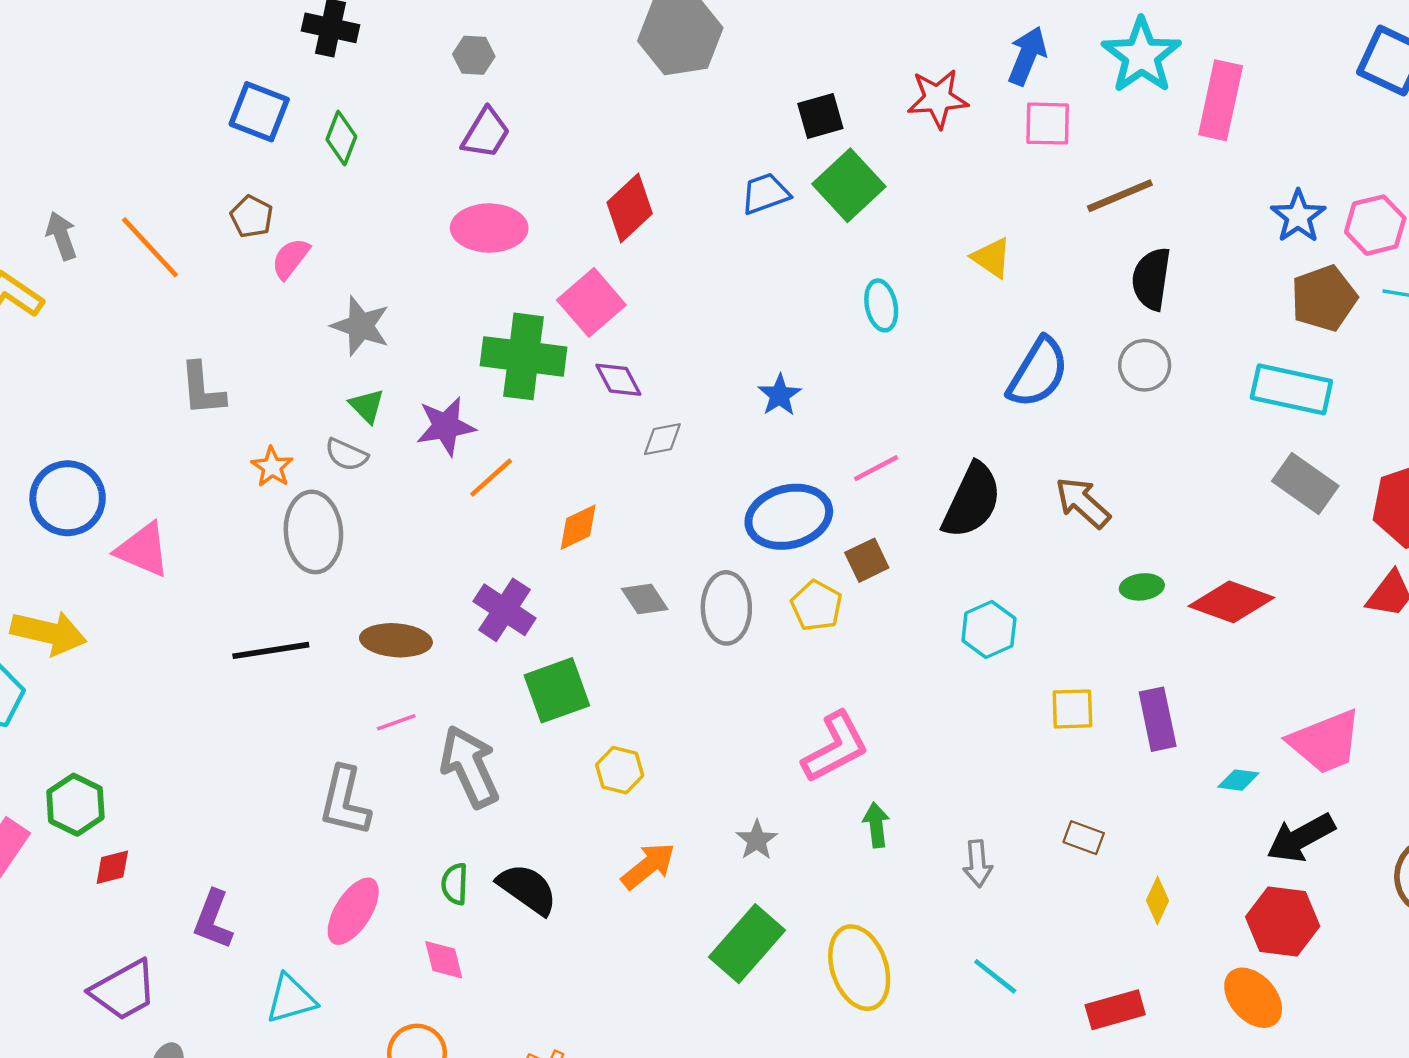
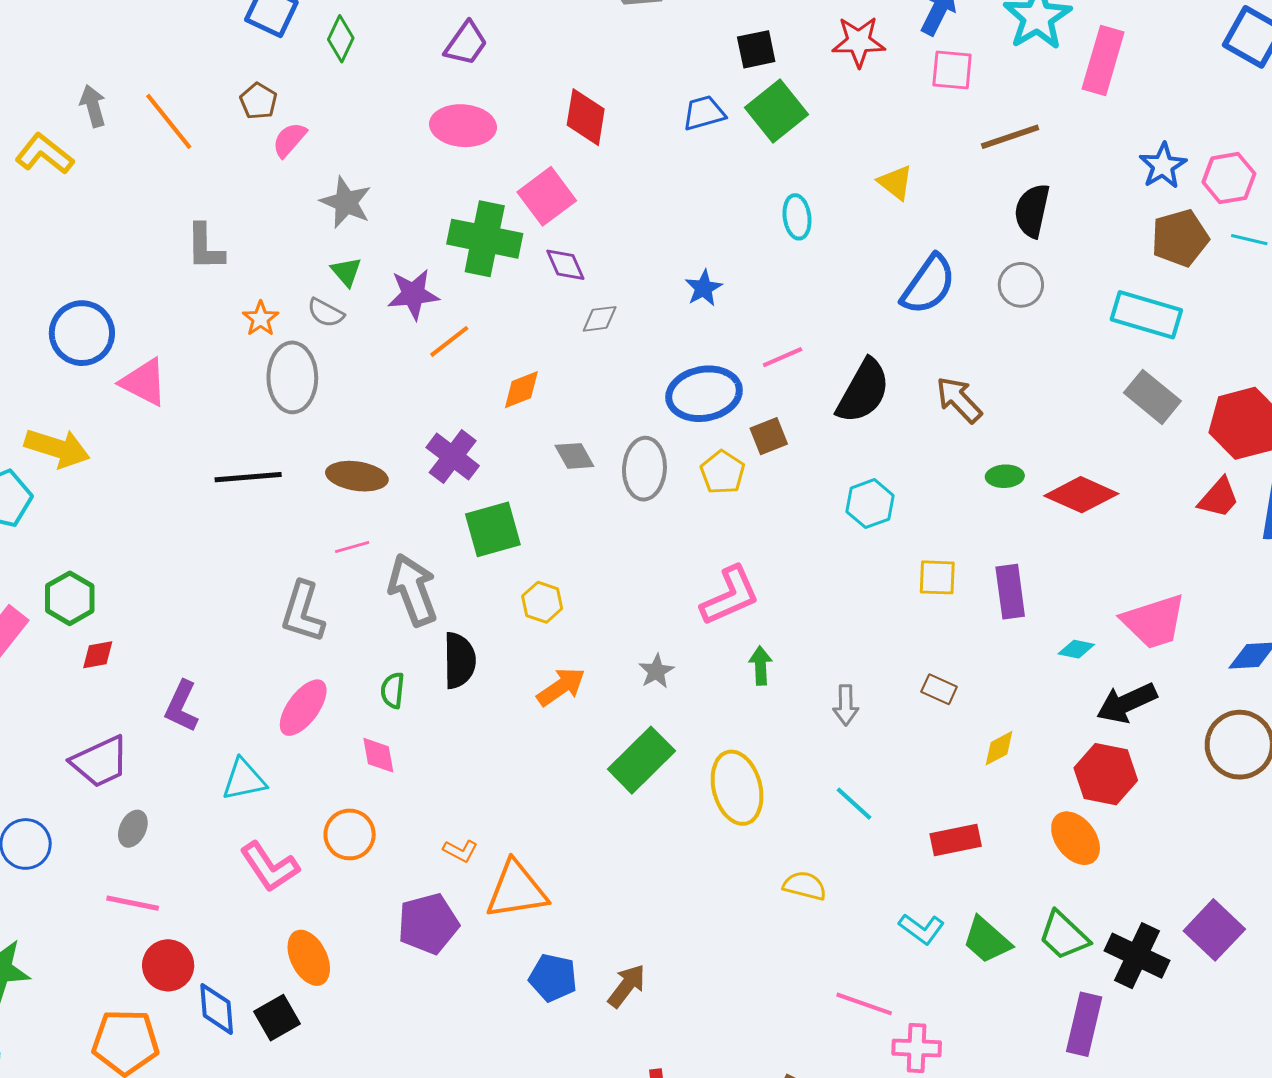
red diamond: (630, 208) -> (586, 117), turned -42
black semicircle: (527, 889) -> (459, 660), moved, turned 50
yellow diamond: (1158, 901) -> (999, 748), turned 33

